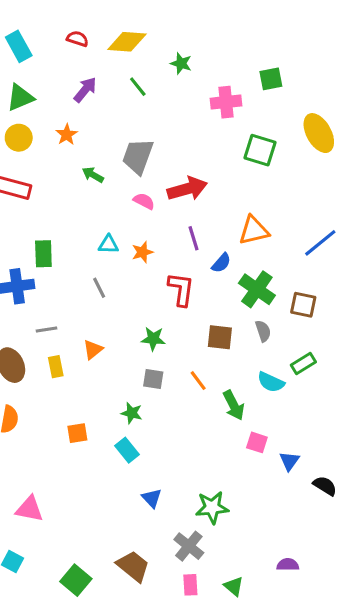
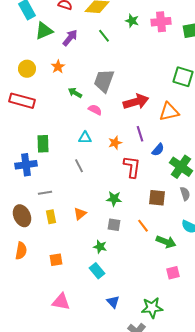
green triangle: (20, 97) -> (44, 31), moved
pink cross: (226, 102) -> (161, 22), moved
pink semicircle: (144, 201) -> (95, 110), moved
orange triangle: (254, 230) -> (169, 112), moved
orange star: (142, 252) -> (115, 143), moved
orange triangle: (93, 350) -> (80, 214), moved
green arrow: (234, 405) -> (166, 242), turned -42
orange square: (77, 433) -> (56, 260), moved
pink square: (257, 442) -> (173, 273), moved, turned -32
pink triangle: (30, 509) -> (61, 302), moved

